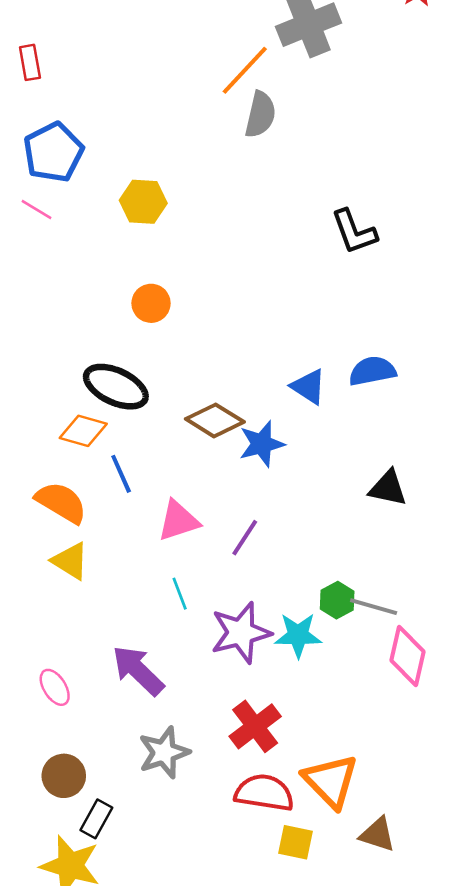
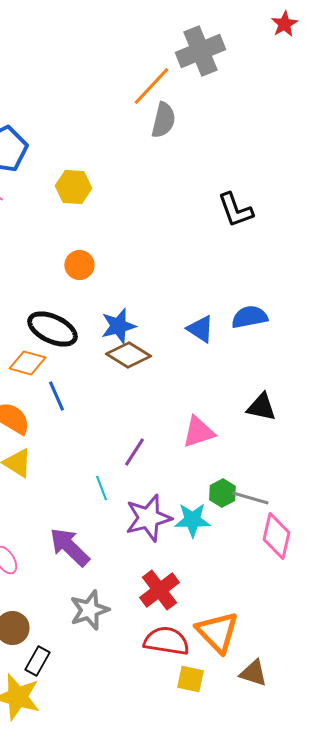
blue star: (262, 444) -> (118, 326), moved
pink triangle: (178, 521) -> (198, 432), moved
purple line: (245, 538) -> (134, 452), moved

